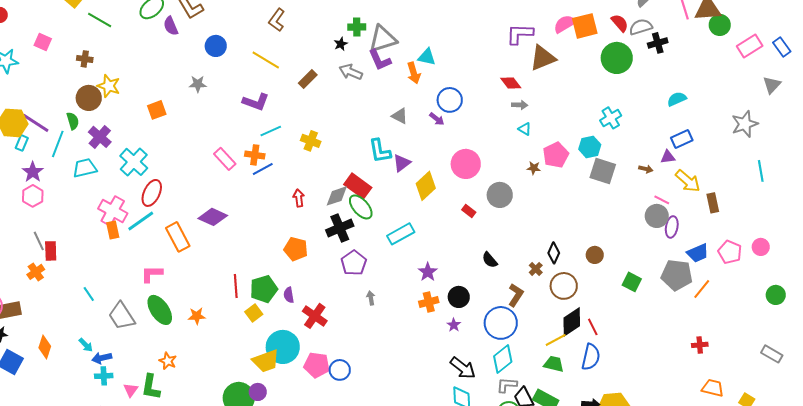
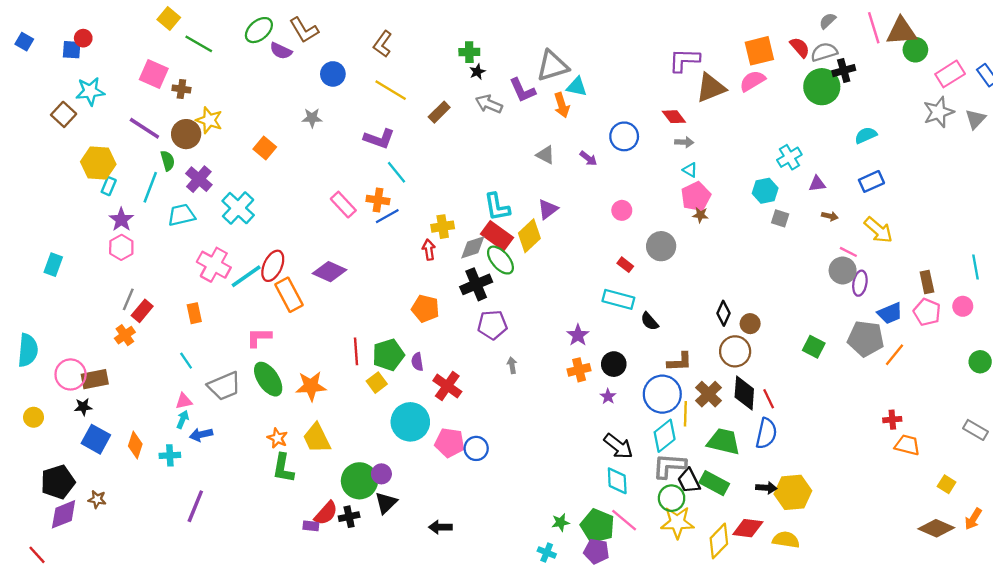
brown L-shape: (277, 20) -> (383, 44), moved
pink semicircle: (565, 24) -> (752, 81), moved
purple semicircle: (171, 26) -> (281, 51), turned -42
green cross: (357, 27) -> (469, 52), moved
gray triangle: (383, 39) -> (552, 66), moved
pink square: (43, 42) -> (154, 74), moved, size x1.4
green circle: (617, 58) -> (822, 87), moved
blue circle: (450, 100) -> (624, 136), moved
orange square: (157, 110) -> (265, 148), turned -30
purple line: (36, 123) -> (144, 128), moved
gray star: (745, 124) -> (939, 112), moved
cyan line: (271, 131) -> (396, 172), turned 75
yellow cross: (311, 141) -> (443, 227), moved, turned -30
cyan L-shape: (380, 151) -> (497, 207), moved
pink pentagon: (556, 155) -> (696, 196), moved
purple triangle: (668, 157) -> (817, 184), moved
pink circle: (466, 164) -> (622, 210), size x0.6
gray square: (603, 171) -> (780, 218), size x0.6
cyan line: (761, 171) -> (975, 267), moved
yellow diamond: (426, 186) -> (529, 236), moved
red ellipse: (152, 193) -> (273, 266), moved
brown rectangle: (713, 203) -> (927, 282), moved
orange rectangle: (113, 230) -> (194, 313), moved
cyan rectangle: (401, 234) -> (618, 299), moved, turned 44
gray line: (39, 241) -> (128, 299), turned 48
red rectangle: (51, 251) -> (142, 311), turned 42
brown circle: (595, 255) -> (750, 324), moved
purple pentagon: (354, 263) -> (492, 325), turned 30
brown cross: (536, 269) -> (709, 394), moved, size x1.6
brown L-shape: (516, 295) -> (680, 362), turned 55
gray trapezoid: (122, 316) -> (224, 386), turned -80
orange star: (197, 316) -> (311, 386), size x1.5
black diamond: (572, 322) -> (744, 393), turned -52
yellow line: (556, 340) -> (685, 414), moved, turned -60
cyan arrow: (86, 345) -> (183, 420), turned -112
orange diamond: (45, 347) -> (135, 445), moved
yellow trapezoid: (266, 361) -> (317, 438), moved, turned 84
green trapezoid: (554, 364) -> (724, 442), size x1.4
cyan cross: (104, 376) -> (170, 455), moved
gray L-shape: (507, 385) -> (669, 466), size x1.4
green L-shape: (151, 387) -> (283, 468), moved
orange trapezoid: (713, 388) -> (907, 445), moved
pink triangle: (131, 390) -> (184, 401), moved, turned 42

